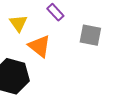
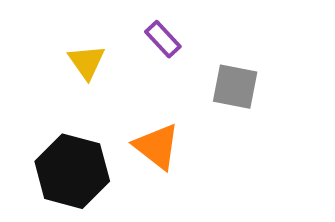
orange triangle: (39, 46) -> (157, 146), moved

